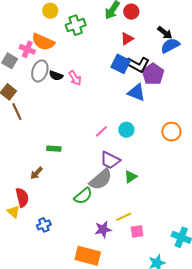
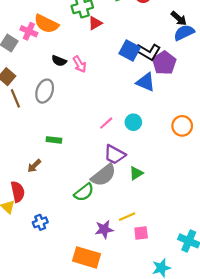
red triangle: (127, 39) -> (95, 23), moved
gray ellipse: (40, 71) -> (45, 91), moved

